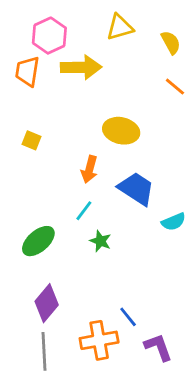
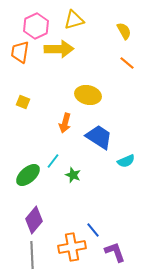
yellow triangle: (120, 27) -> (74, 20), moved
cyan line: (84, 211) -> (53, 161), moved

